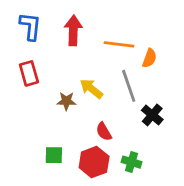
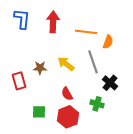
red rectangle: (29, 73) -> (19, 81), moved
brown star: (66, 101) -> (40, 68), moved
red semicircle: (104, 132) -> (67, 94), moved
green cross: (131, 162) -> (97, 104), moved

